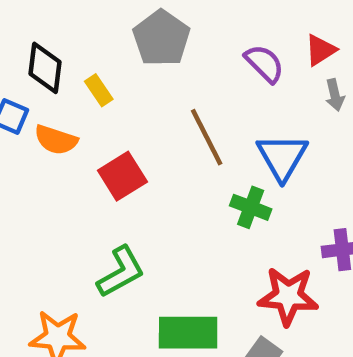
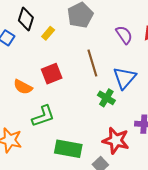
yellow rectangle: (99, 90) -> (48, 33), turned 64
orange semicircle: (56, 140) -> (23, 87), moved

